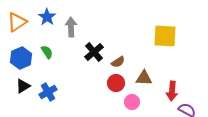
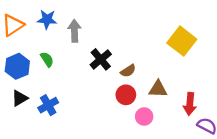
blue star: (47, 17) -> (47, 19), turned -30
yellow square: (165, 36) -> (182, 41), turned 35

